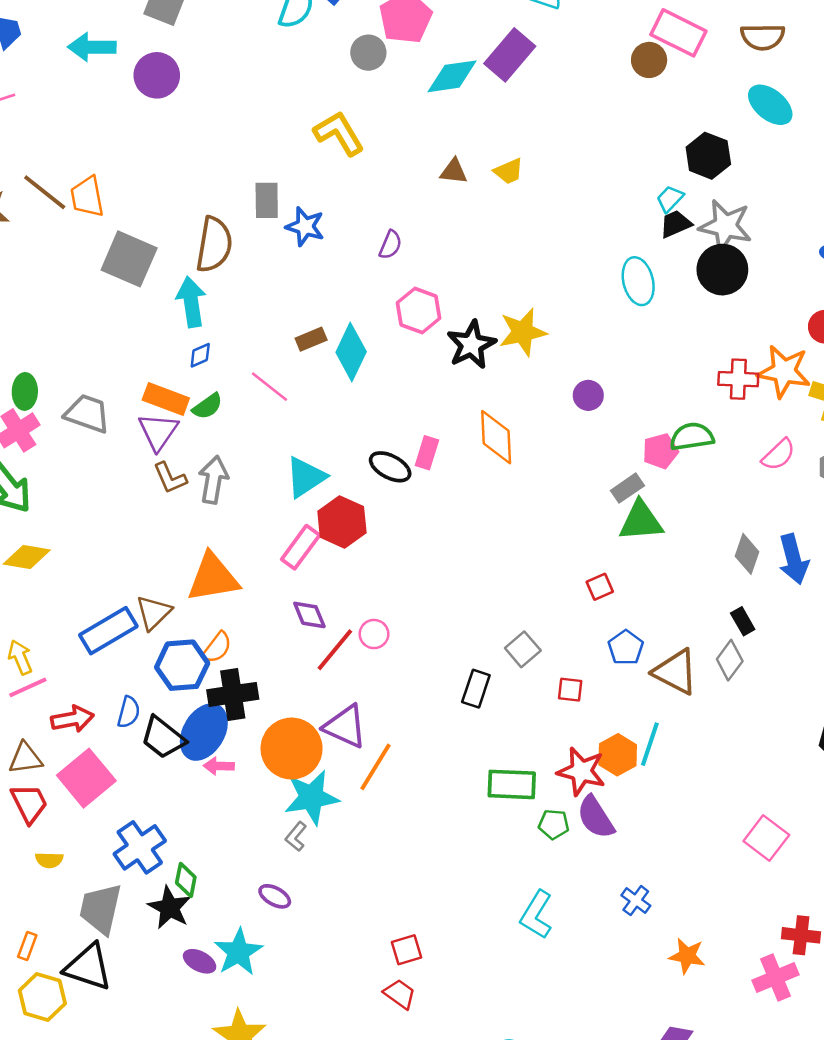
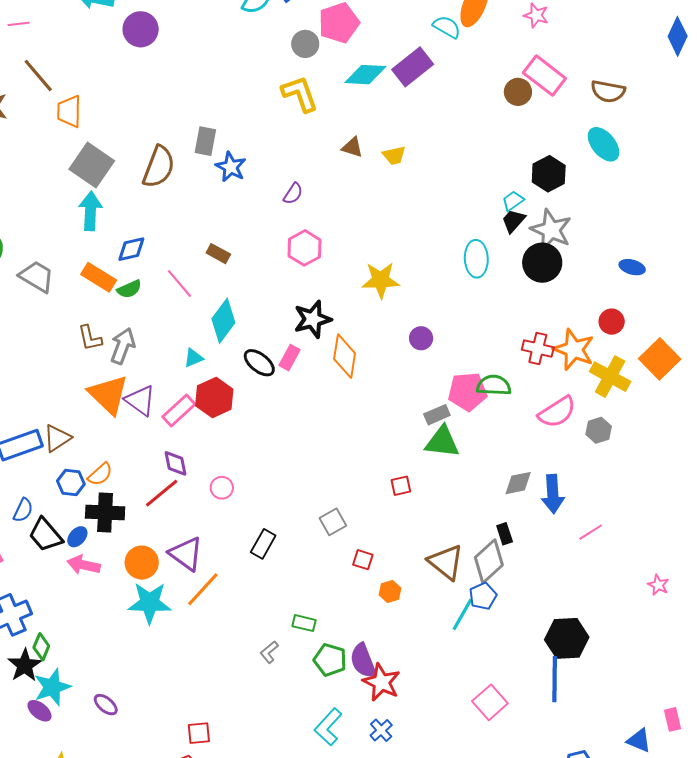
yellow L-shape: (339, 133) -> (300, 94), moved
brown line: (45, 192) -> (38, 75), moved
black trapezoid: (675, 224) -> (513, 221), turned -36
cyan arrow: (191, 302) -> (90, 211), moved
brown rectangle: (311, 339) -> (218, 254), turned 40
black star: (471, 345) -> (313, 319), moved
cyan diamond: (351, 352) -> (223, 321), moved
blue diamond: (200, 355) -> (131, 249), size x1.4
purple triangle: (158, 432) -> (140, 400), moved, turned -40
pink pentagon: (660, 451) -> (468, 392), size x1.4
pink semicircle: (778, 455) -> (557, 412), size x1.4
cyan triangle: (306, 477) -> (193, 358), size x0.6
gray diamond: (747, 554) -> (518, 483), turned 48
orange triangle: (213, 578) -> (108, 395), moved, turned 42
blue pentagon: (626, 648) -> (483, 596), moved
red line: (335, 650) -> (162, 493), moved
gray diamond: (730, 660) -> (489, 561), size x1.4
blue hexagon: (182, 665) -> (71, 483), size x0.7
black rectangle: (476, 689) -> (263, 544), moved
blue ellipse: (204, 732) -> (77, 537), size x0.5
cyan line: (650, 744) -> (462, 615), moved
orange circle: (292, 749) -> (142, 563), size x0.7
orange hexagon: (618, 755) -> (390, 591), moved, size x0.7
pink arrow: (219, 766) -> (84, 565), size x1.4
red star: (581, 771) -> (381, 682), moved
green rectangle: (512, 784) -> (304, 623), size x0.6
green pentagon: (554, 824) -> (330, 660), size x1.4
gray L-shape: (296, 837) -> (269, 652), moved
purple ellipse: (275, 896) -> (106, 705), moved
cyan L-shape: (536, 915) -> (328, 727), moved
cyan star: (238, 952) -> (52, 687), moved

